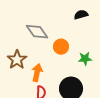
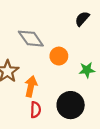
black semicircle: (81, 15) -> (82, 19), turned -32

